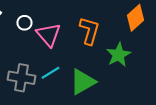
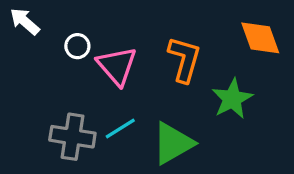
orange diamond: (136, 18) -> (260, 38), turned -68

